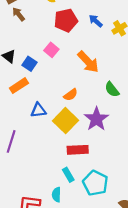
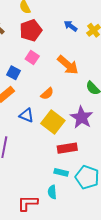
red pentagon: (66, 20) -> (31, 30), moved
orange semicircle: (71, 95) -> (47, 94), moved
blue triangle: (38, 110) -> (26, 115), turned 35
cyan rectangle: (68, 175) -> (61, 172), turned -40

